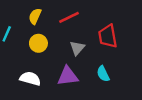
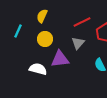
red line: (69, 17) -> (82, 22), moved
purple triangle: (68, 76) -> (60, 59), moved

